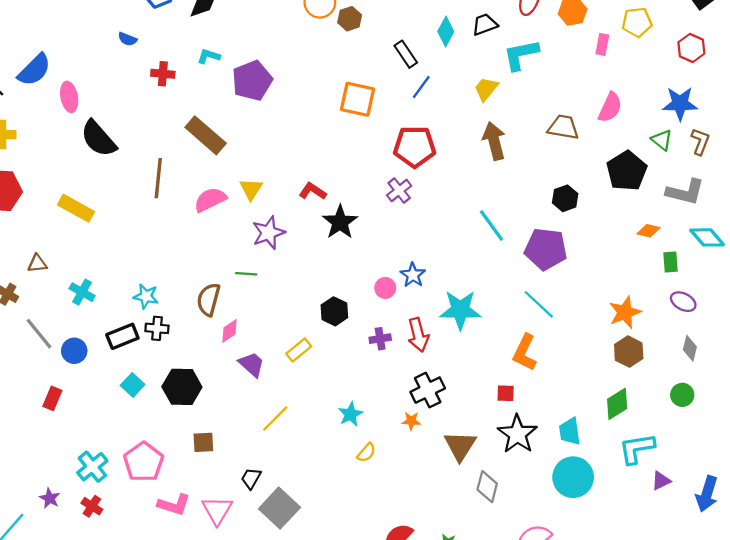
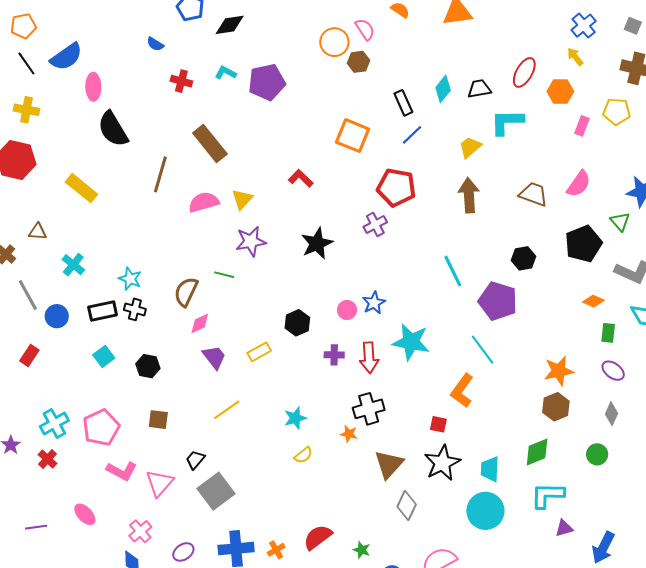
purple pentagon: (252, 81) -> (267, 82), moved
red L-shape: (313, 191) -> (301, 178), moved
black hexagon: (182, 387) -> (148, 366), size x0.7

